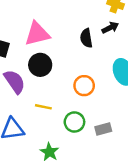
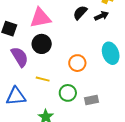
black semicircle: (86, 38) -> (80, 13), moved, turned 49

